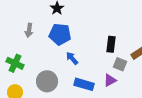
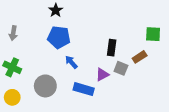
gray arrow: (29, 30) -> (13, 33), moved
purple triangle: (110, 80) -> (102, 75), moved

